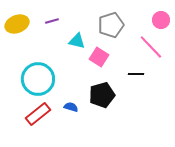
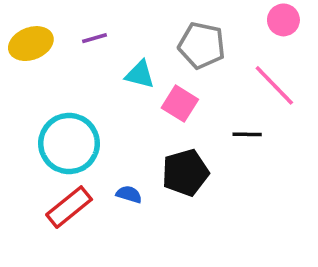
pink circle: (161, 20) -> (283, 20), moved
gray pentagon: (111, 25) -> (202, 45), turned 30

